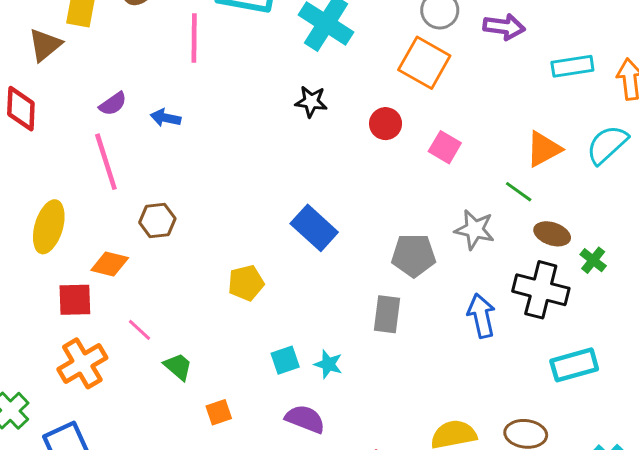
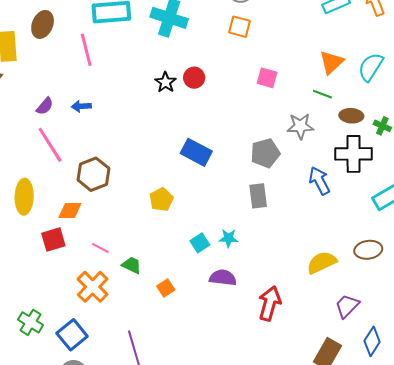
orange square: (424, 63) -> (239, 27), size x0.7
black star: (311, 102) -> (165, 82), moved, turned -30
red circle: (386, 124) -> (194, 78), moved
cyan semicircle: (607, 145) -> (371, 67), moved
brown hexagon: (157, 221) -> (93, 174), size x1.4
orange cross: (82, 363) -> (93, 287), moved

